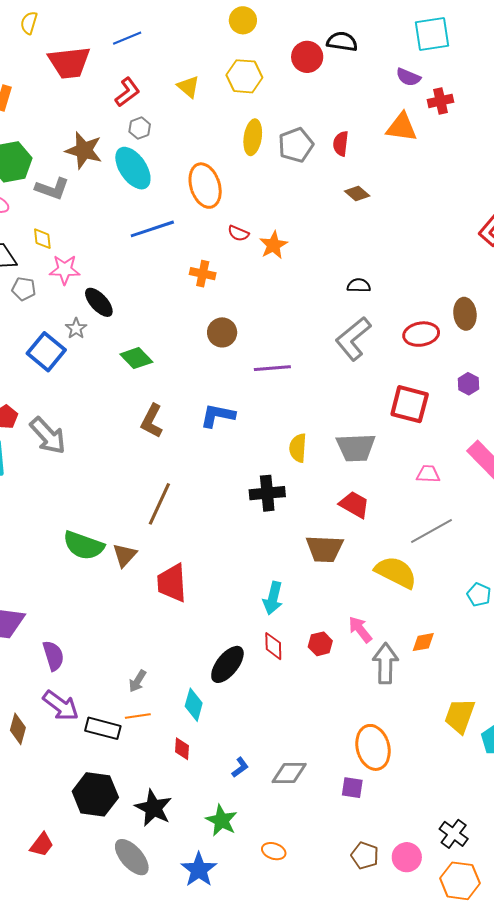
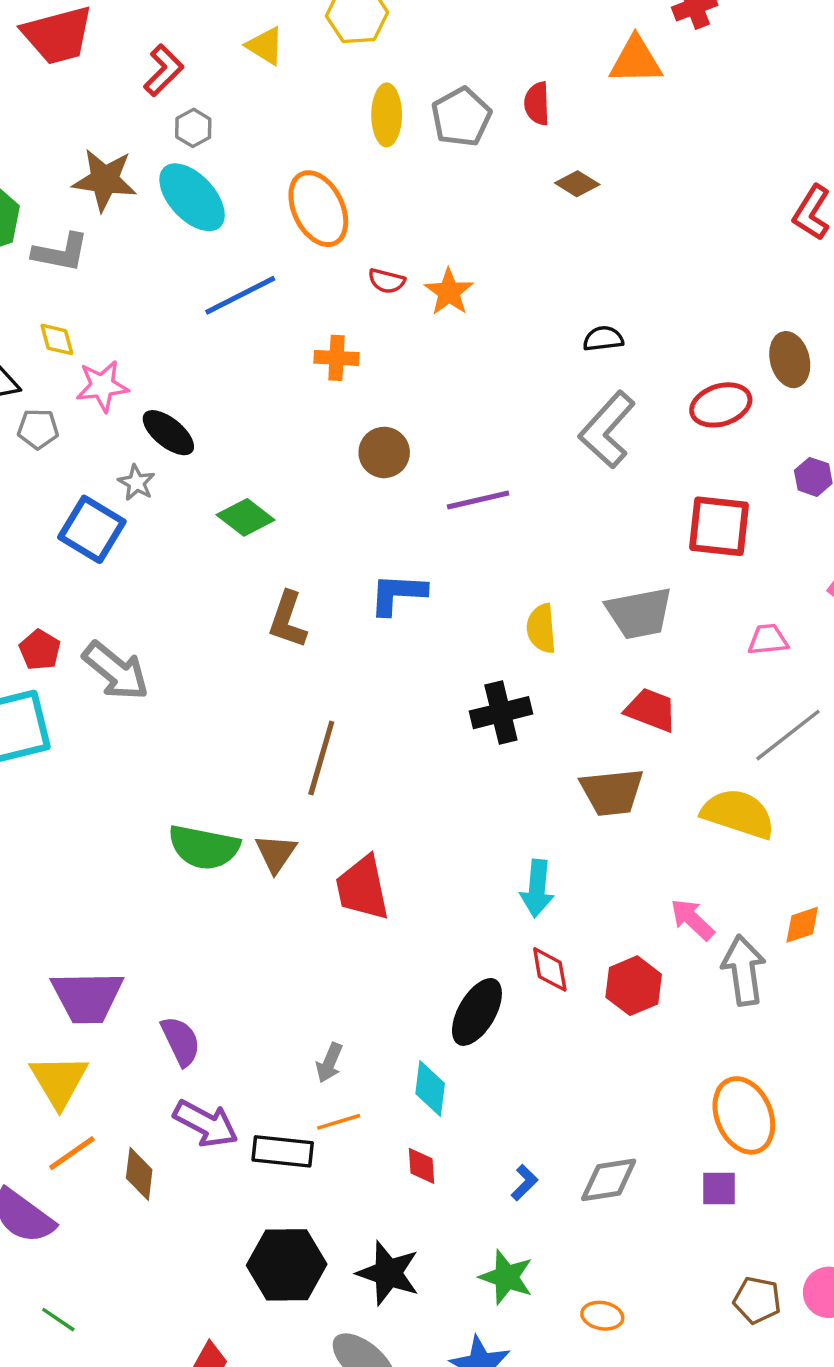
red hexagon: (320, 644) -> (634, 986), moved, size x1.4

